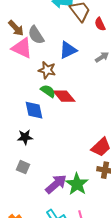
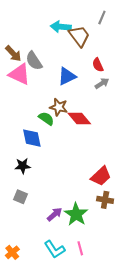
red semicircle: (100, 24) -> (98, 65), moved
brown star: (47, 70) -> (59, 107), moved
red diamond: (64, 96) -> (79, 118), moved
purple arrow: (56, 184) -> (55, 214), size x0.7

